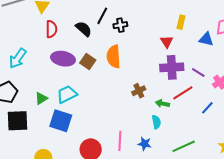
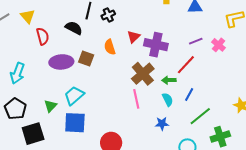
red triangle: (167, 42) -> (134, 37), moved, turned 32
orange semicircle: (114, 57) -> (110, 47), size x0.7
purple cross: (172, 67) -> (156, 45), moved, turned 30
purple line: (198, 73) -> (196, 41), turned -40
brown cross: (139, 91) -> (143, 74), size x1.6
blue line: (207, 108) -> (189, 94), moved
pink line: (120, 141) -> (136, 99), moved

